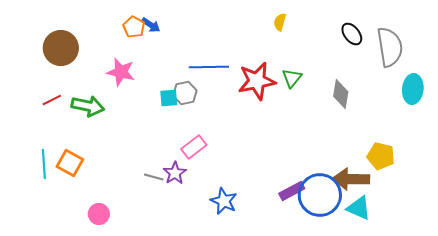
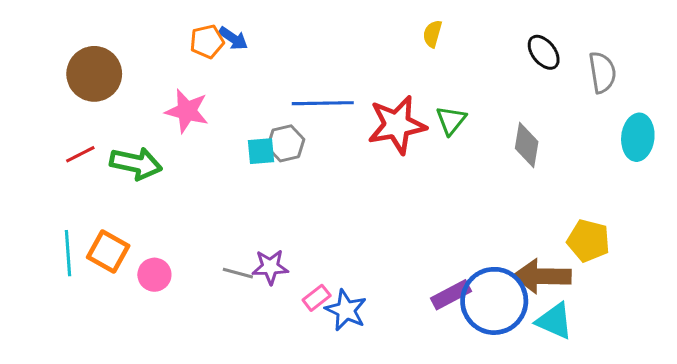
orange pentagon: (134, 27) -> (207, 41), turned 30
gray semicircle: (390, 47) -> (602, 72), size x0.7
pink rectangle: (194, 147) -> (317, 298), moved, size x0.7
purple star: (175, 173) -> (270, 267), turned 30
pink circle: (99, 214) -> (154, 275), moved

